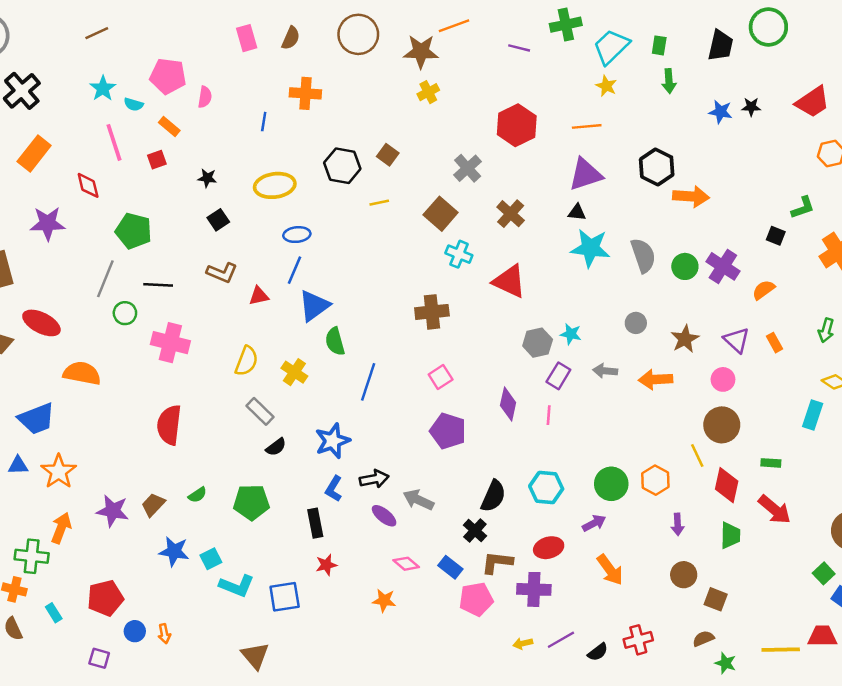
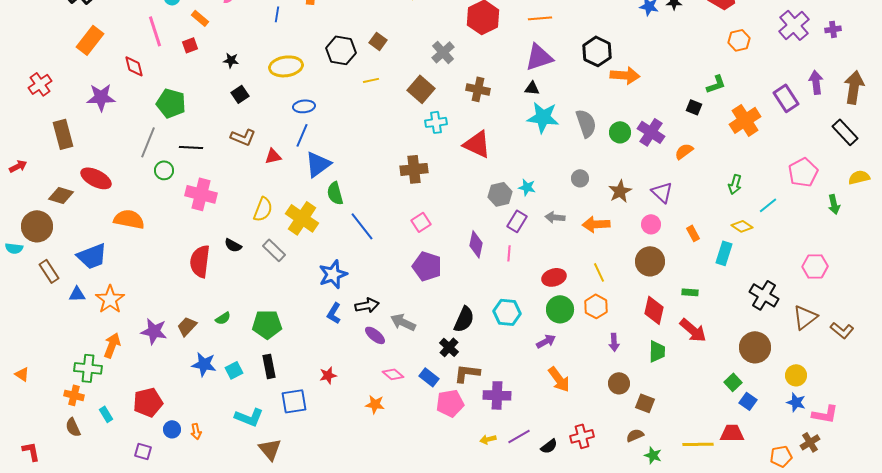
brown cross: (511, 214) -> (478, 89), turned -30
cyan cross: (459, 254) -> (436, 122), turned -30
orange rectangle: (775, 343) -> (693, 233), moved
yellow cross: (294, 372) -> (302, 218), size x1.5
blue line: (368, 382) -> (362, 226), turned -56
black semicircle: (276, 447) -> (233, 245), moved, turned 66
yellow line: (697, 456) -> (599, 272), moved
black rectangle: (315, 523) -> (269, 366), moved
red ellipse: (549, 548) -> (554, 277), moved
cyan L-shape: (237, 586) -> (249, 417), moved

